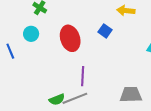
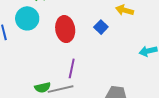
cyan circle: (31, 34) -> (27, 18), size x1.5

